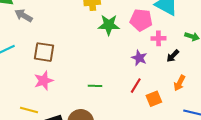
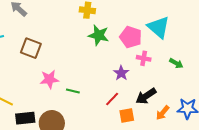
black arrow: (173, 56) -> (146, 96), moved, size x1.5
pink star: (44, 81) -> (49, 79), moved
orange arrow: (179, 83) -> (163, 113), moved

